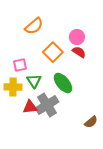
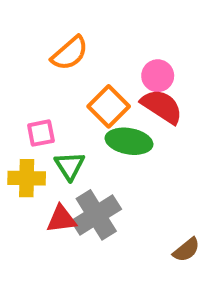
red semicircle: (79, 52) -> (162, 106), size x1.5
green ellipse: (63, 83) -> (129, 141), moved, turned -40

